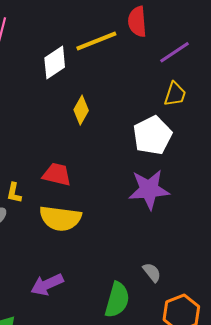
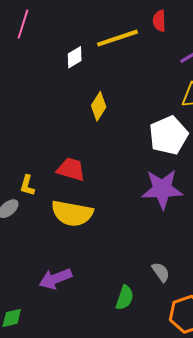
red semicircle: (137, 22) -> (159, 21), size x0.7
white diamond: (55, 62) -> (75, 57), size x0.7
green semicircle: (117, 300) -> (125, 298), size x0.7

